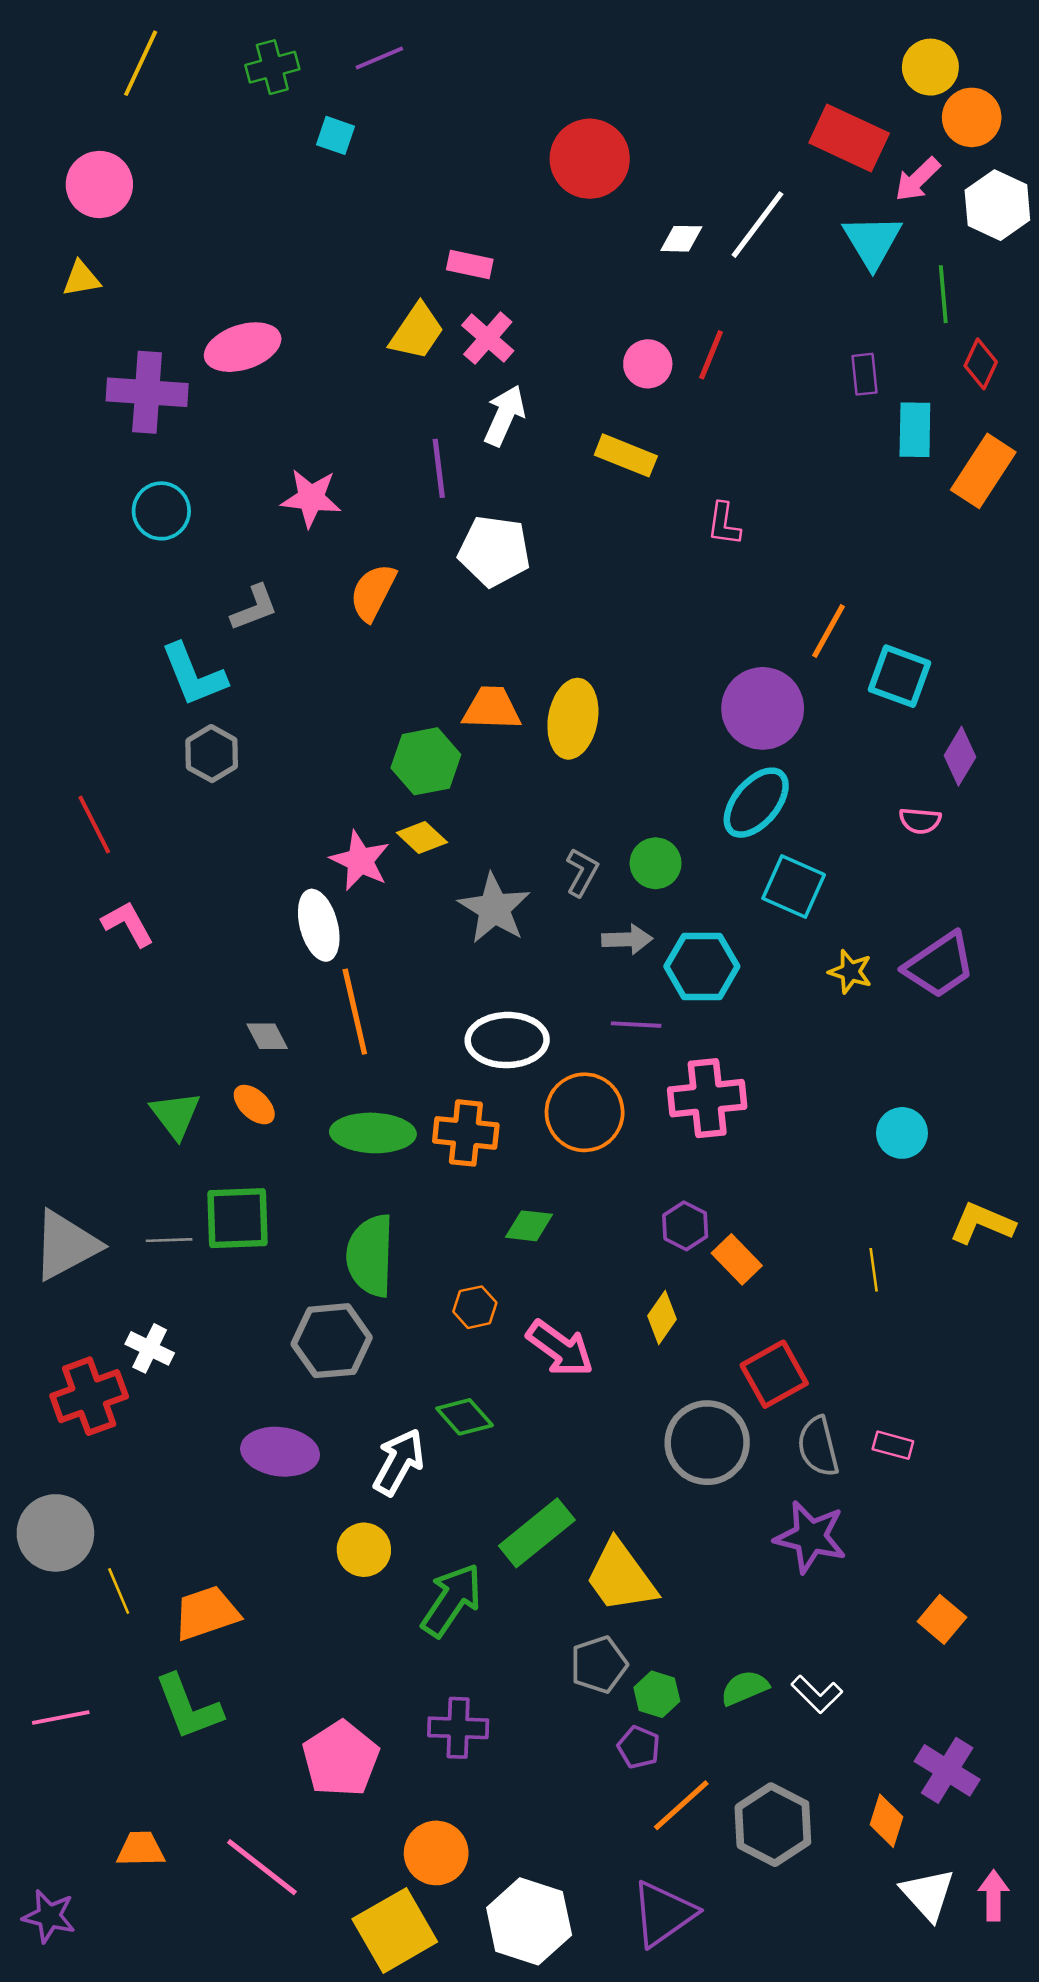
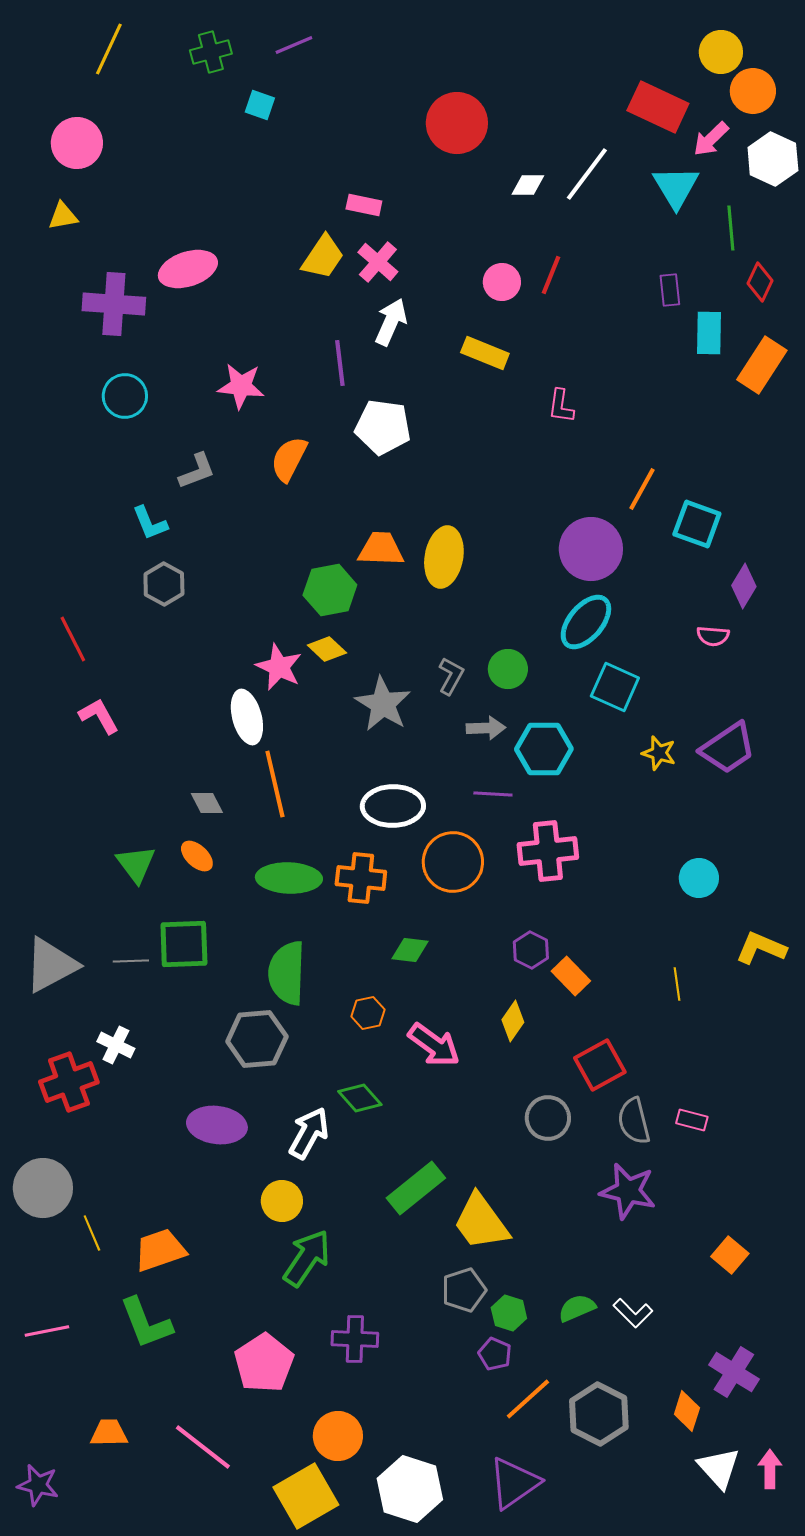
cyan L-shape: (194, 675) -> (150, 523), size x0.7
gray circle: (707, 1443) -> (548, 1118), size x0.7
green arrow: (452, 1600) -> (307, 1258), moved

